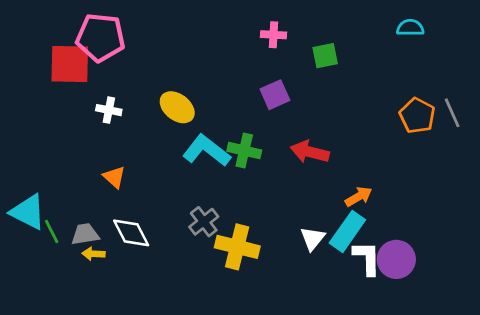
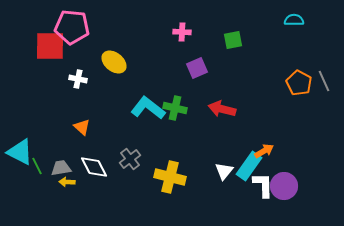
pink cross: (273, 35) -> (182, 32), moved
yellow ellipse: (177, 107) -> (114, 62), moved
orange arrow: (359, 197) -> (264, 151), moved
gray cross: (204, 222) -> (130, 159), moved

